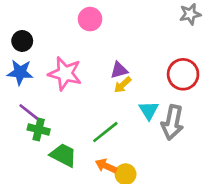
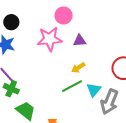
purple triangle: (119, 70) -> (80, 41), moved
pink star: (65, 74) -> (50, 39), moved, turned -30
green line: (105, 132) -> (72, 86), moved

